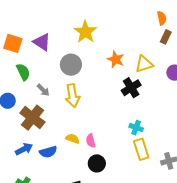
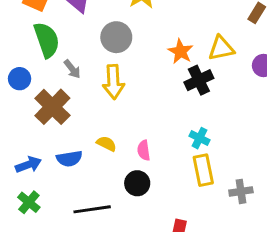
orange star: (116, 59) -> (180, 51), moved
green semicircle: (23, 72) -> (47, 40), size x1.4
pink semicircle: (91, 141) -> (144, 150), moved
blue arrow: (24, 149) -> (28, 165), moved

